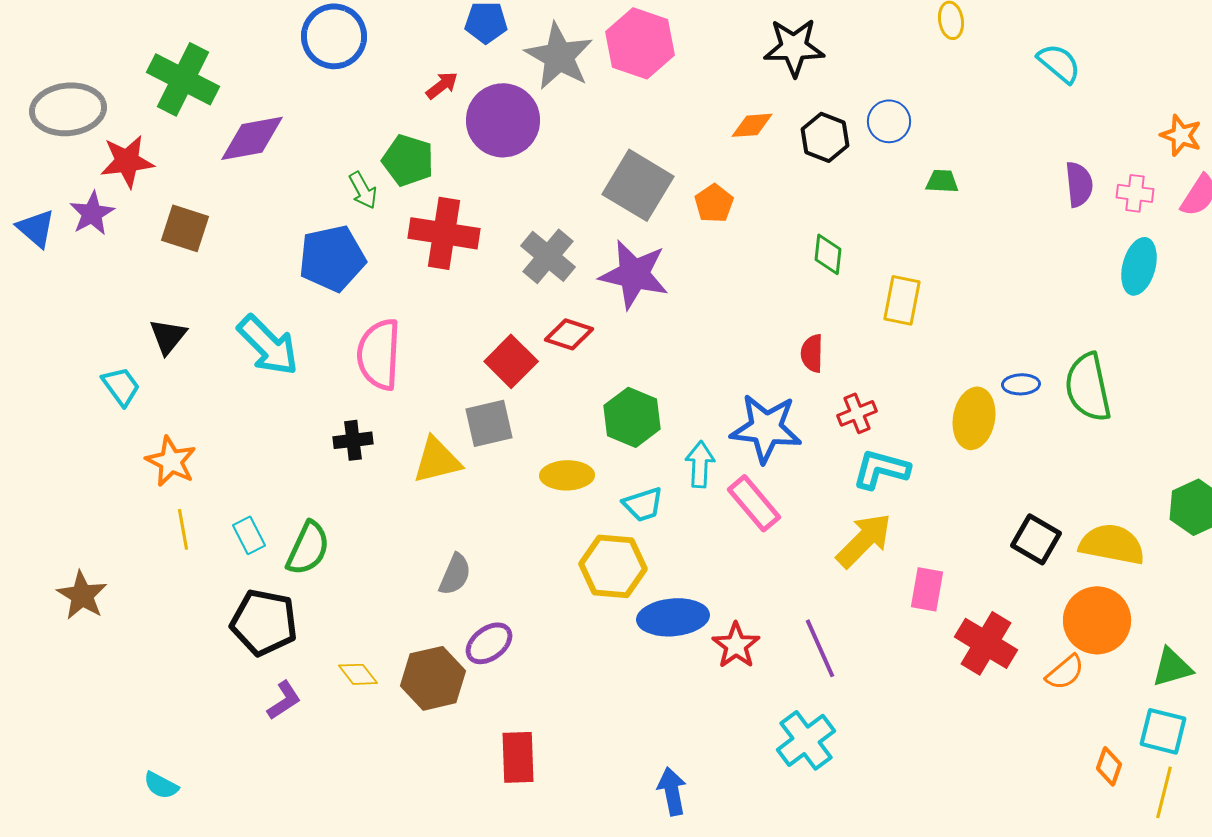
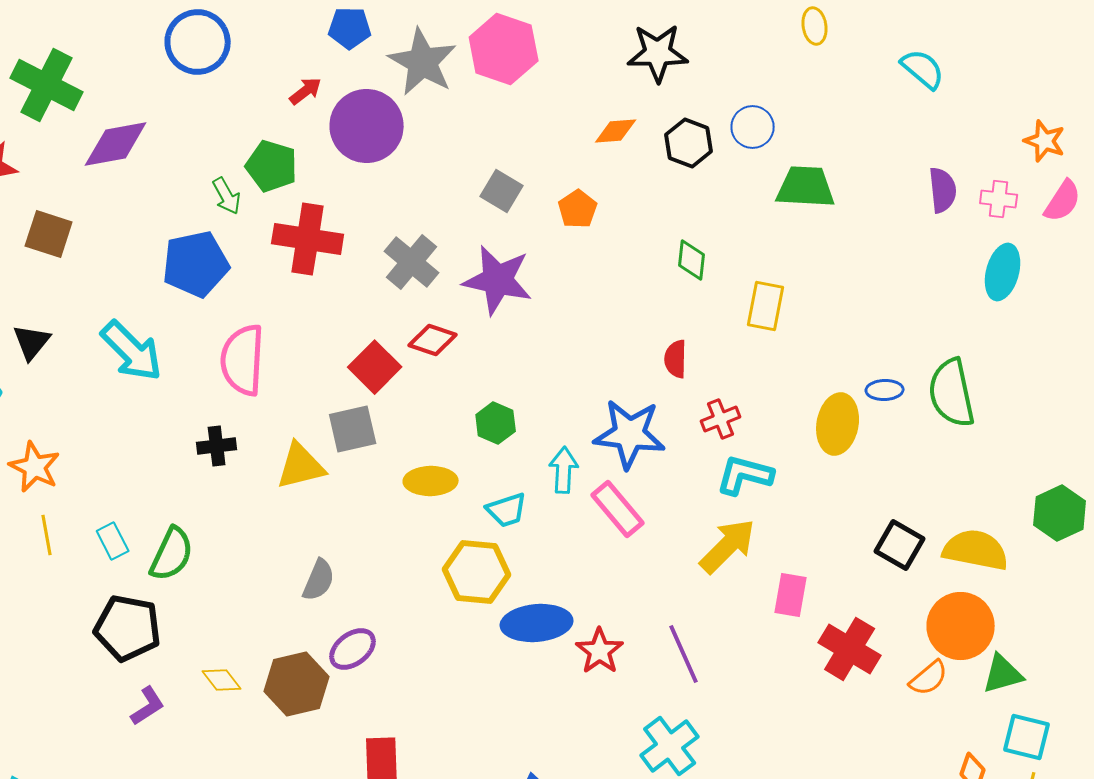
green trapezoid: (942, 181) -> (806, 187), size x1.8
gray square: (638, 185) -> (502, 191), size x0.6
green hexagon: (632, 417) -> (496, 423), size x0.7
green triangle: (1172, 667) -> (1003, 674), moved

